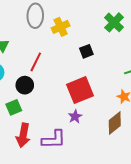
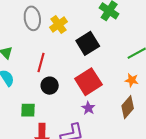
black square: (86, 51) -> (88, 43), size x1.6
black circle: (25, 85) -> (50, 86), moved
green square: (14, 107) -> (28, 110), turned 35

